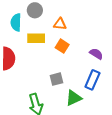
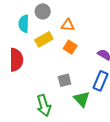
yellow rectangle: (36, 38) -> (44, 39), turned -30
green triangle: (74, 98) -> (82, 99), turned -48

